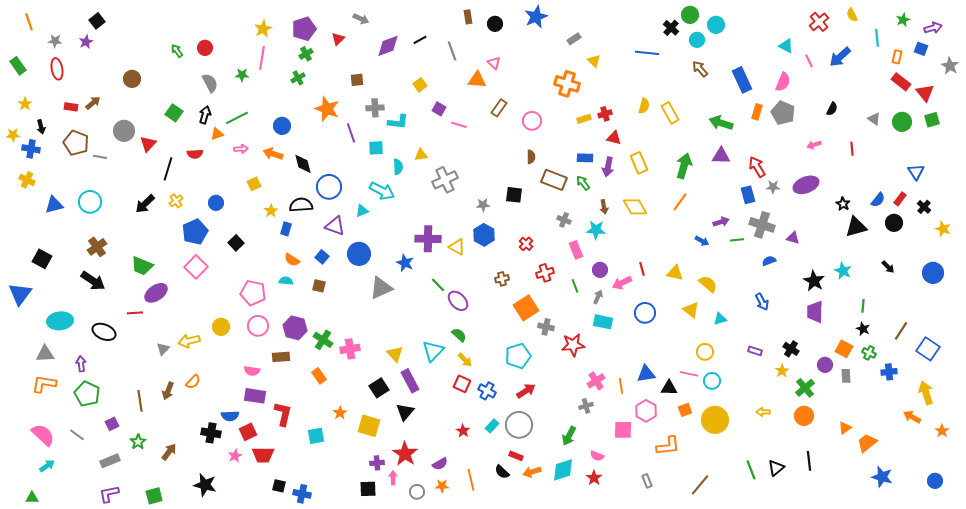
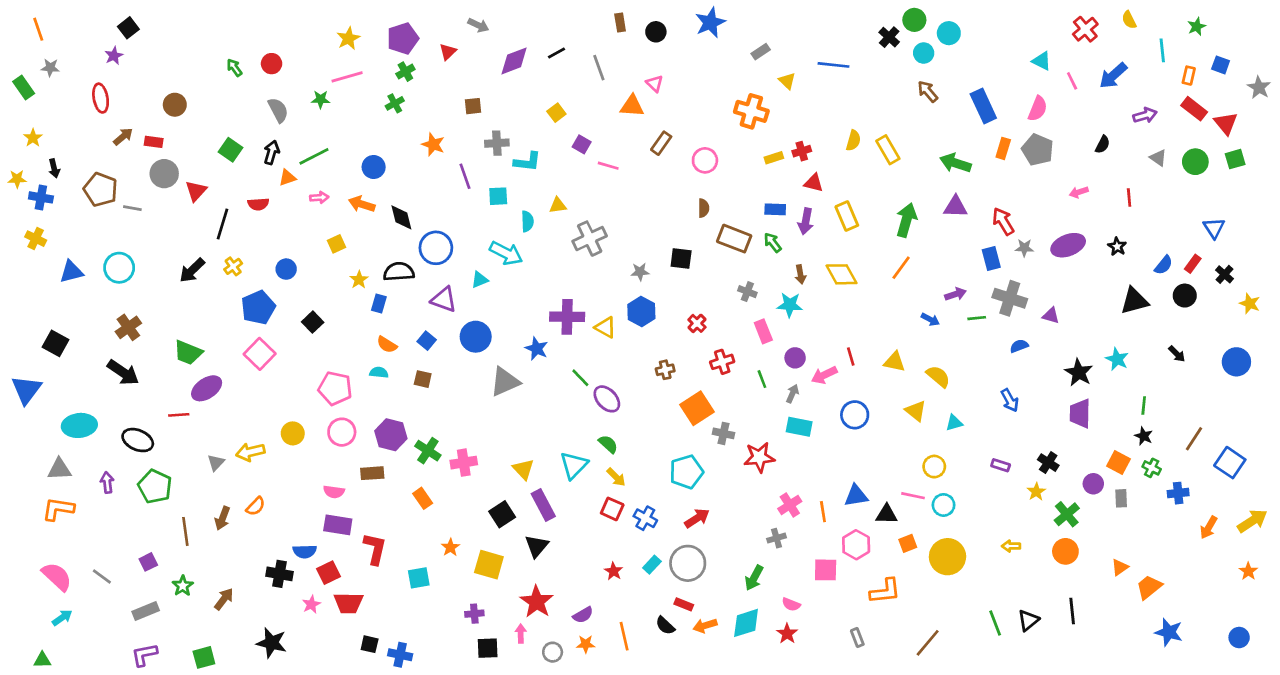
purple arrow: (933, 28) -> (1145, 115), moved
gray star: (55, 41) -> (50, 68), moved
blue line: (647, 53) -> (834, 65), moved
pink line: (262, 58) -> (347, 77), turned 65
red ellipse: (57, 69) -> (101, 98), moved
red rectangle: (71, 107) -> (154, 142), moved
orange star: (327, 109) -> (433, 144), size x0.7
black star: (843, 204) -> (1117, 247), moved
yellow arrow: (926, 393) -> (1252, 521), moved, turned 75
green pentagon: (87, 394) -> (155, 486), moved
orange arrow: (912, 417) -> (1209, 528), moved, turned -90
purple cross: (377, 463) -> (474, 614), moved

